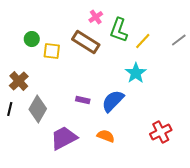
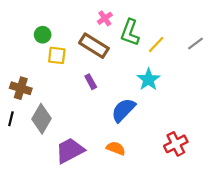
green circle: (32, 39) -> (43, 35), moved
brown cross: (19, 81) -> (21, 88), turned -30
purple rectangle: (83, 100) -> (91, 82), moved, turned 48

